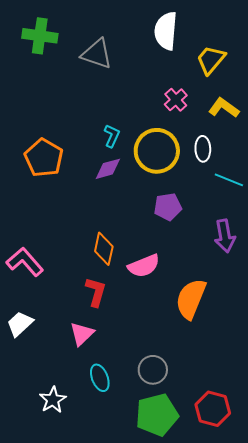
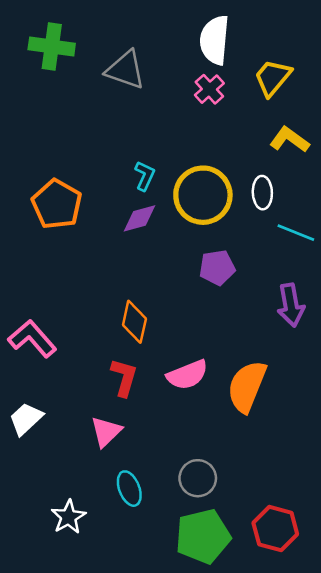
pink cross: (176, 100) -> (209, 89), moved
pink semicircle: (144, 266) -> (187, 375), moved

